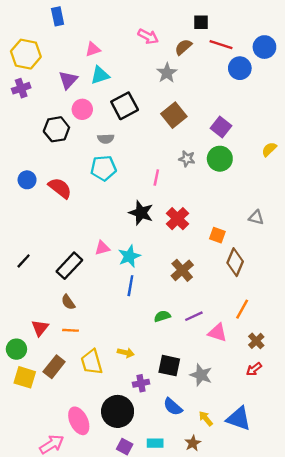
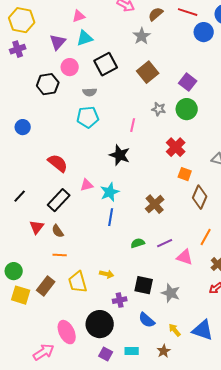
red semicircle: (60, 188) -> (58, 163), moved
red cross: (177, 219) -> (176, 147), moved
red triangle: (40, 328) -> (37, 227), moved

